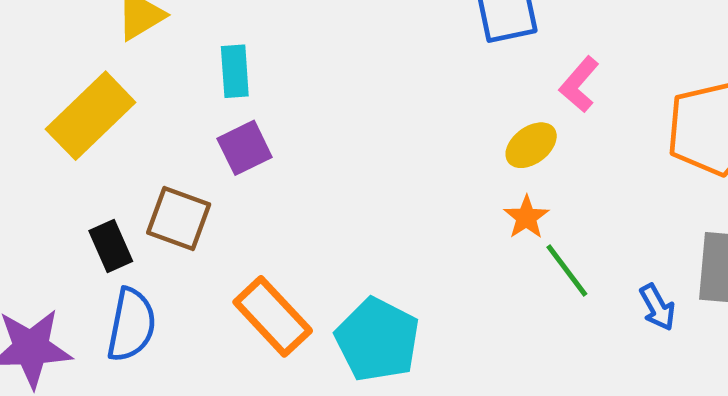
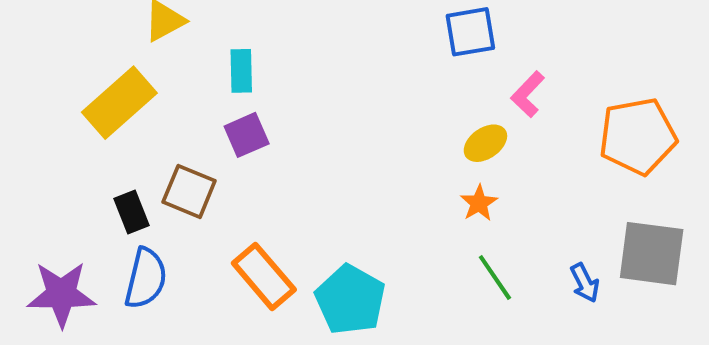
green line: (567, 270) -> (495, 277), moved

